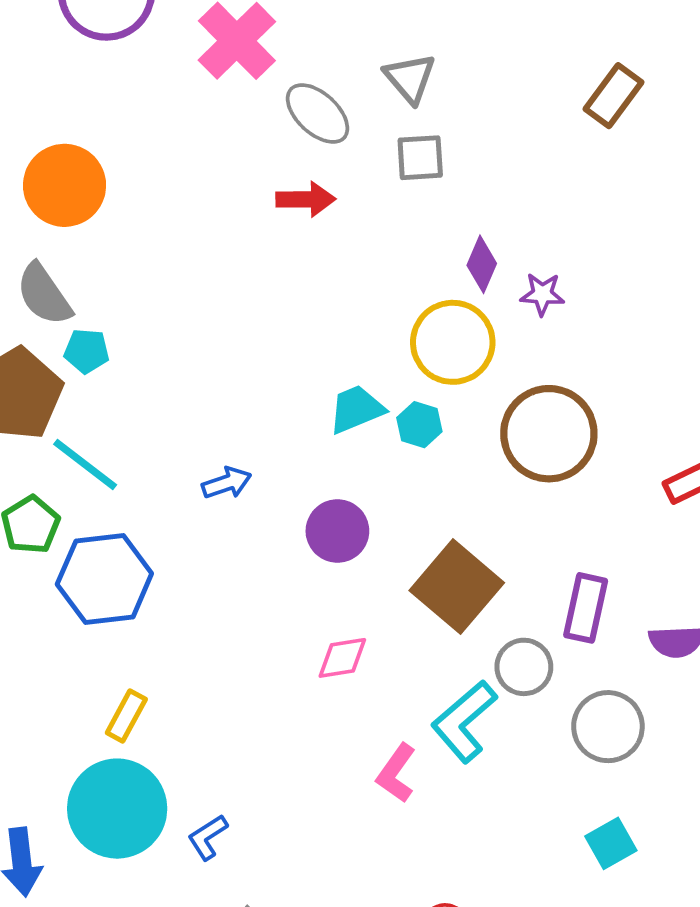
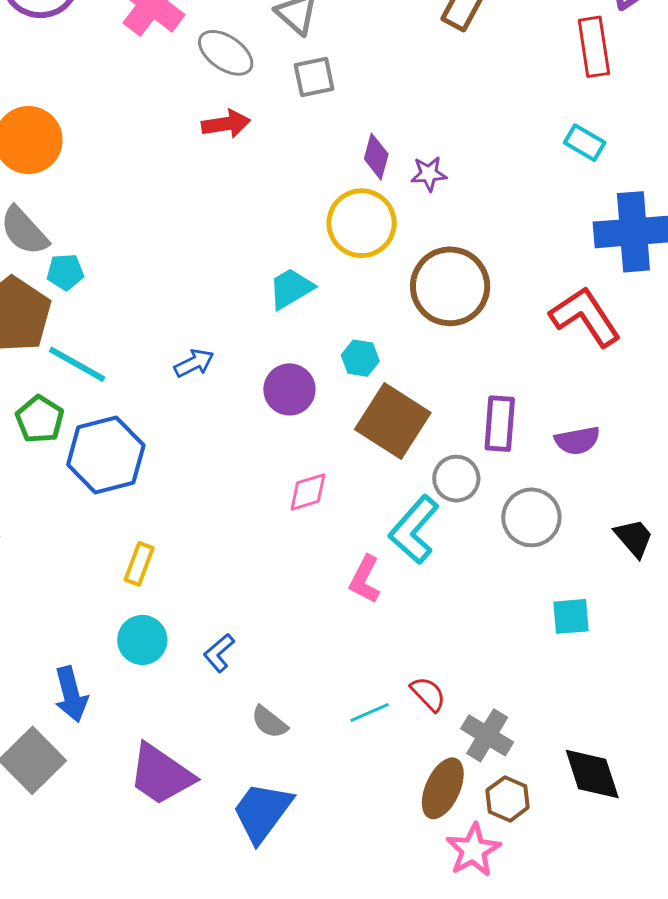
cyan hexagon: (419, 425) -> (360, 358), moved
cyan circle: (117, 809) -> (142, 640), size x0.6
cyan square: (611, 843) -> (571, 616), moved, turned 33

